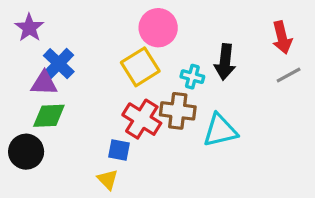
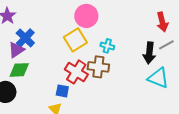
black arrow: (225, 62) -> (149, 53), moved
purple triangle: (44, 83) -> (16, 50), turned -36
cyan triangle: (220, 130) -> (158, 78), moved, turned 35

